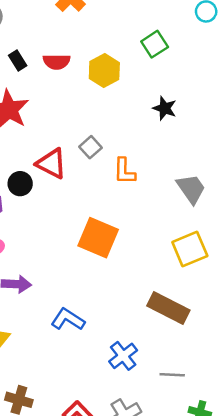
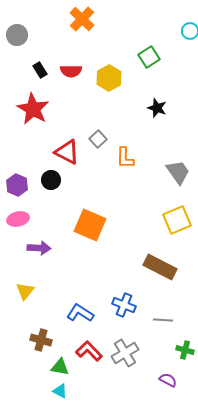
black circle: (20, 184) -> (51, 180), moved
orange square: (98, 238) -> (90, 225), moved
blue L-shape: (68, 319) -> (80, 313), moved
blue cross: (123, 356) -> (124, 305), turned -30

